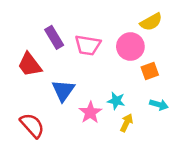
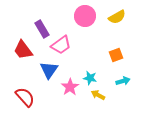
pink trapezoid: (88, 45) -> (61, 45), moved, turned -45
pink circle: (130, 46) -> (85, 16), moved
cyan arrow: (159, 105) -> (123, 81), turned -32
yellow arrow: (127, 123) -> (98, 95), turned -88

